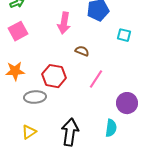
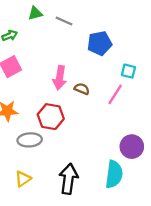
pink arrow: (64, 23) -> (60, 78), moved
pink line: (96, 79) -> (115, 94), moved
cyan semicircle: (111, 128) -> (114, 174), size x1.4

